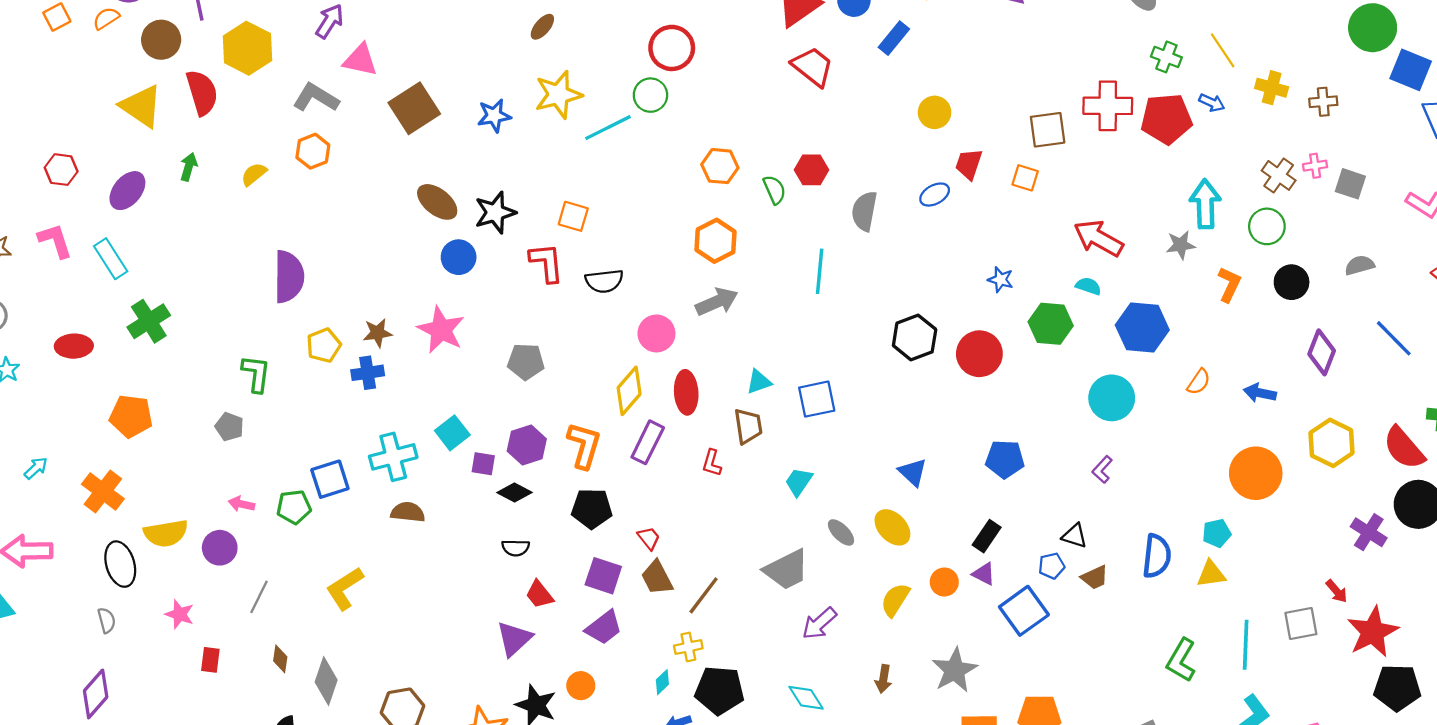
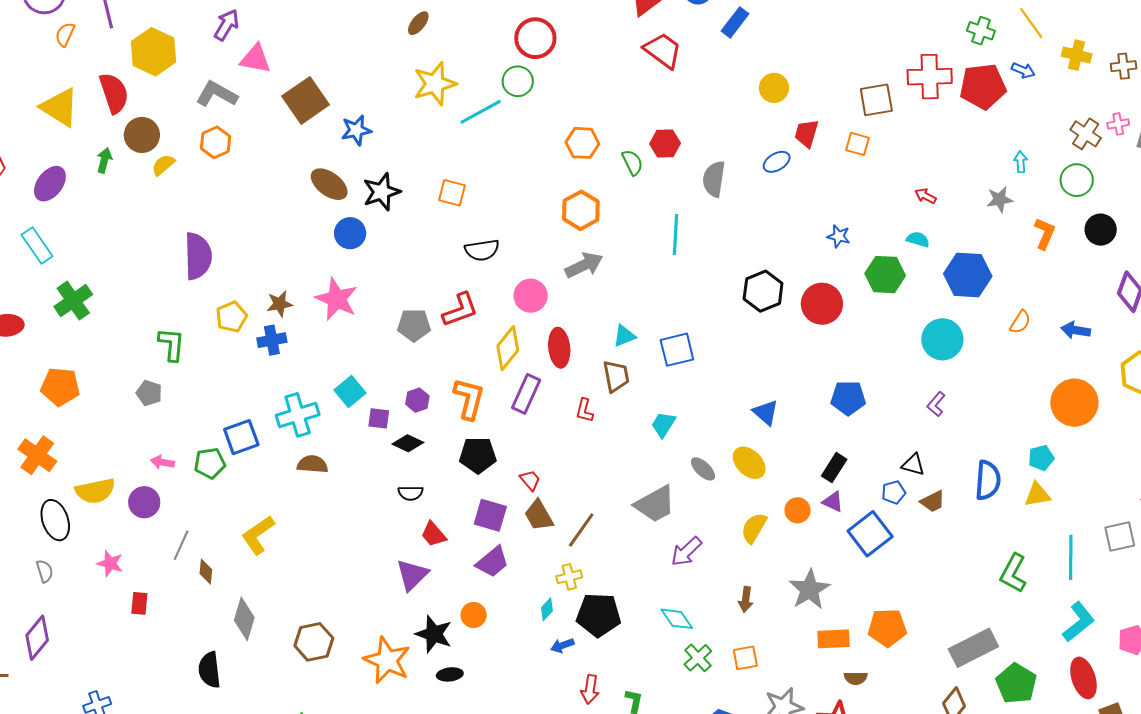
orange semicircle: (106, 18) -> (65, 34), moved, turned -30
brown circle: (161, 40) -> (142, 135), moved
blue star: (494, 116) -> (356, 130), moved
cyan arrow: (1205, 204) -> (1021, 162), size x0.5
red arrow: (1098, 238) -> (925, 196), size x0.5
red L-shape: (547, 263) -> (460, 310), moved, turned 78
purple hexagon: (527, 445) -> (417, 400), size x0.7
brown diamond: (280, 659) -> (206, 572), moved

